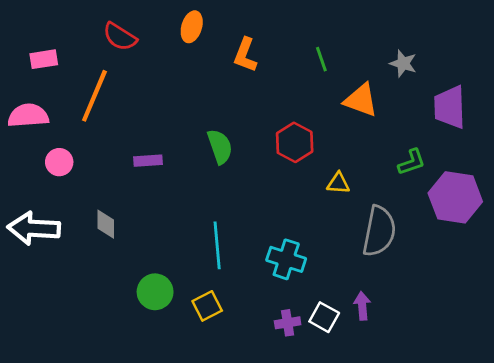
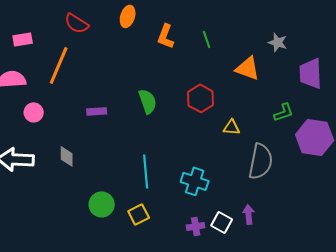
green line: (321, 59) -> (207, 39), moved

